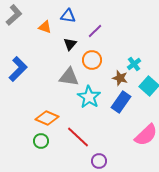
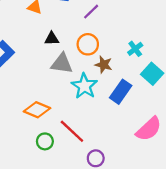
black triangle: (70, 44) -> (52, 39), moved, turned 48
brown star: (120, 78) -> (104, 65), moved
green circle: (41, 141) -> (45, 141), moved

